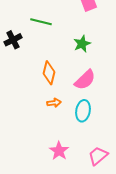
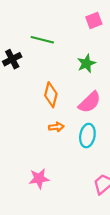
pink star: (59, 151) -> (39, 179), moved, turned 30

